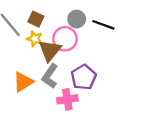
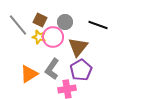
gray circle: (77, 19) -> (65, 22), moved
pink circle: (65, 39) -> (53, 37), moved
brown triangle: (50, 50) -> (78, 47), moved

